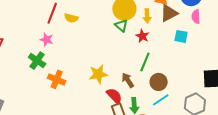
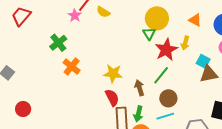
brown triangle: (169, 13) -> (209, 74), moved
yellow arrow: (147, 16) -> (185, 43), moved
red star: (142, 36) -> (166, 50), size x1.6
pink star: (47, 40) -> (75, 16), moved
red semicircle: (114, 96) -> (112, 98), moved

